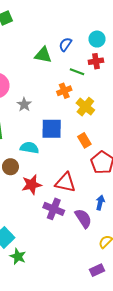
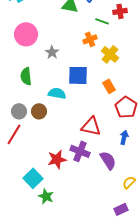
red star: (32, 185) -> (57, 159), moved
blue arrow: (100, 203) -> (124, 137), moved

